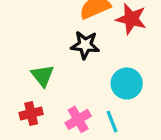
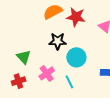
black star: (85, 45) -> (58, 41), moved
pink cross: (78, 119) -> (47, 73), moved

